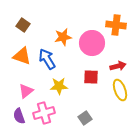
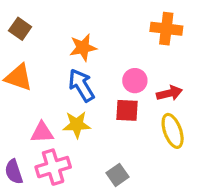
pink circle: (92, 43) -> (135, 81), moved, size x0.6
blue arrow: (47, 59) -> (81, 85), moved
pink triangle: (26, 91) -> (42, 132), moved, turned 35

